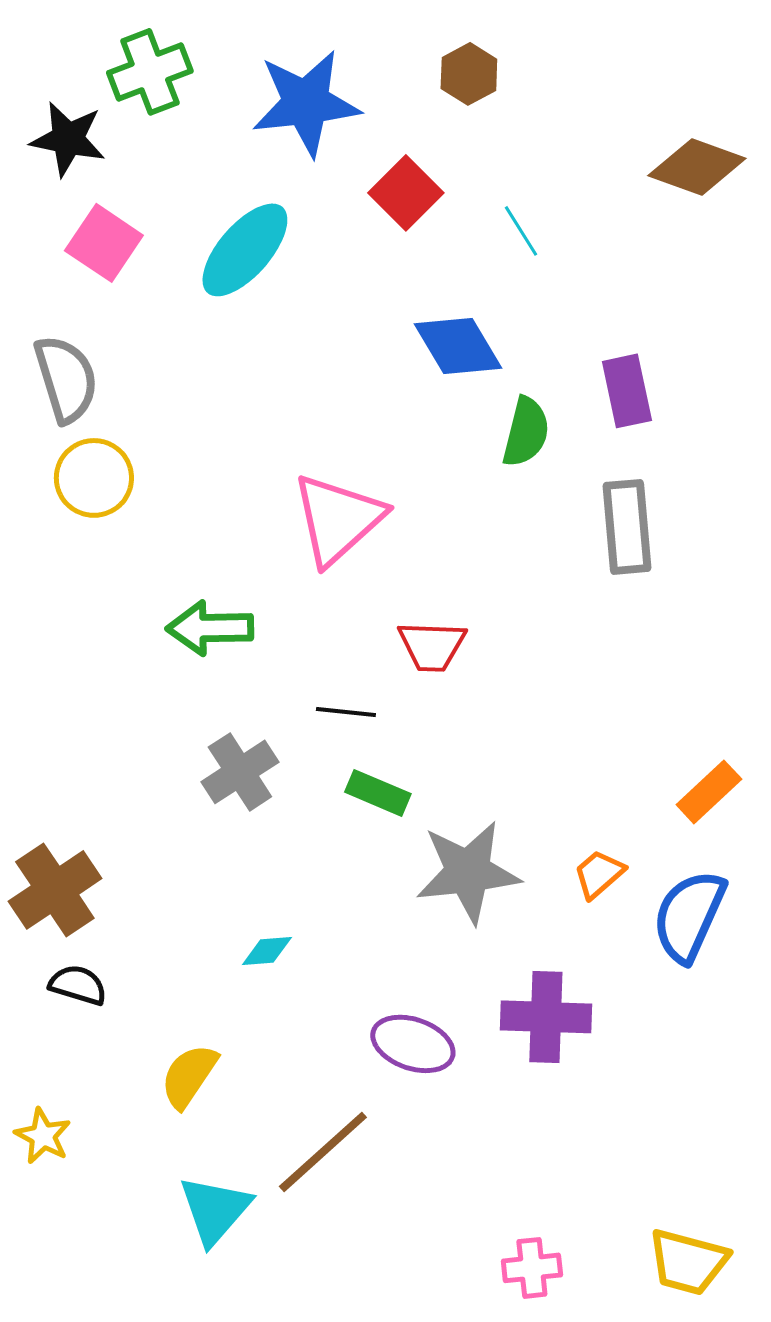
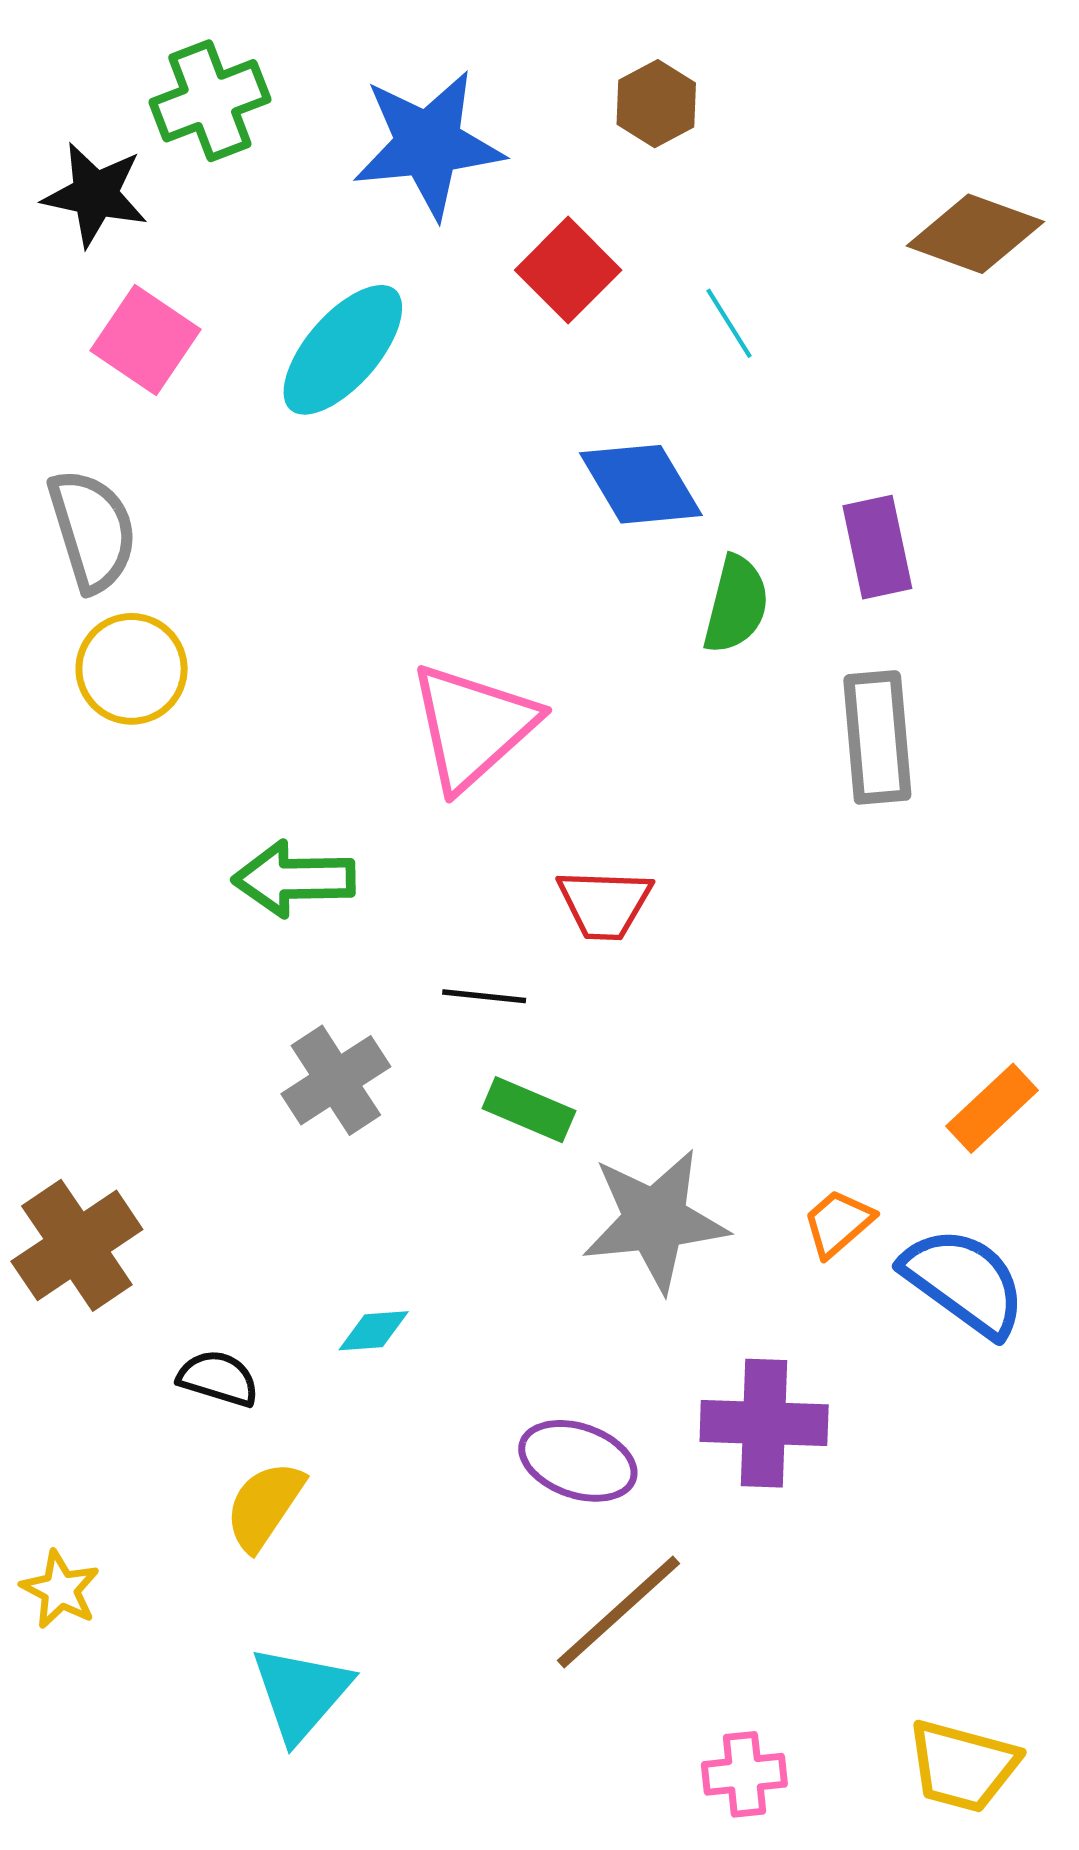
blue semicircle: (689, 916) -> (964, 1282), turned 102
black semicircle: (78, 985) -> (218, 1378), moved
brown line: (323, 1152) -> (618, 1612), moved

